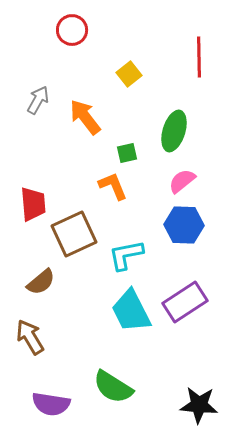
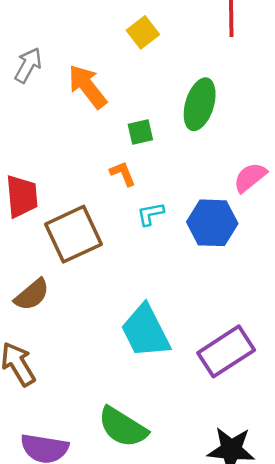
pink semicircle: (182, 181) -> (250, 177), moved
orange L-shape: (113, 186) -> (123, 174), size x0.7
cyan L-shape: (126, 255) -> (150, 214), moved, size x0.6
purple rectangle: (185, 302) -> (226, 351), moved

